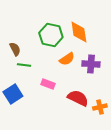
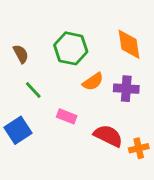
orange diamond: (79, 32) -> (129, 44), moved
brown semicircle: (15, 49) -> (21, 54), moved
green line: (24, 65) -> (33, 90), turned 40

